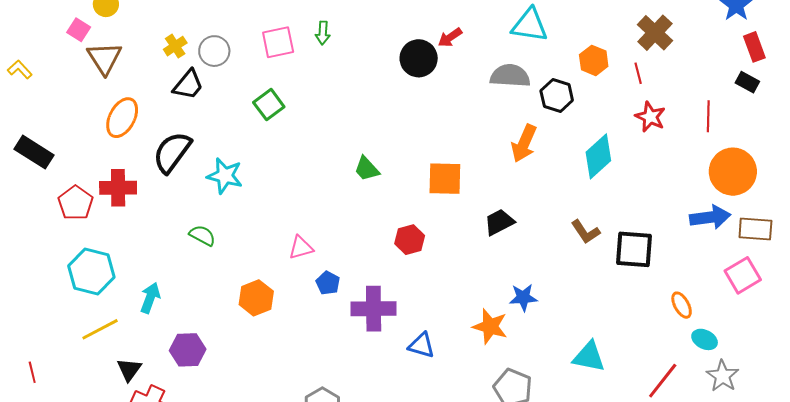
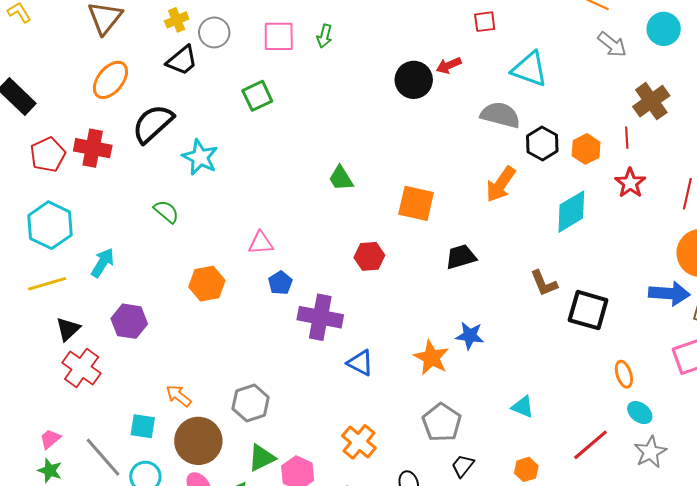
orange hexagon: (594, 60) -> (586, 149), moved
cyan triangle: (589, 357) -> (523, 407), size x0.7

